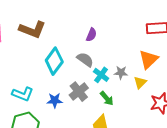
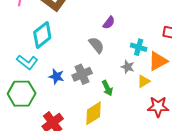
cyan diamond: (54, 61) -> (42, 35), moved
cyan cross: (101, 75) -> (139, 47), moved, turned -35

